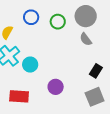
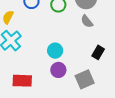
cyan circle: (30, 65) -> (55, 51), moved
gray square: (95, 97) -> (85, 79), moved

